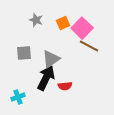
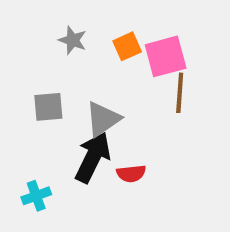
pink square: (82, 28) -> (166, 56), turned 30
brown line: (89, 46) -> (180, 93), turned 66

